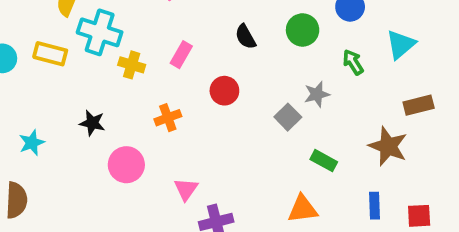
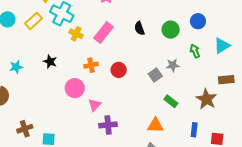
yellow rectangle: (50, 54) -> (33, 21), turned -66
pink rectangle: (181, 55) -> (104, 33), size x1.5
red circle: (224, 91) -> (119, 70), moved
pink circle: (126, 165) -> (75, 88), moved

